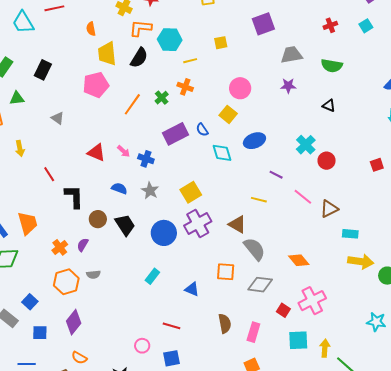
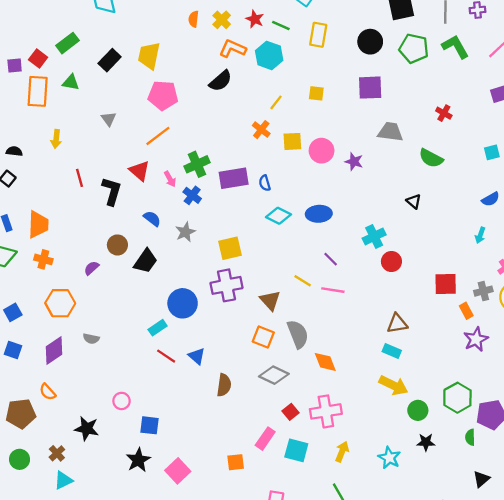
red cross: (330, 25) -> (444, 113), turned 32
cyan square: (366, 26) -> (492, 152), moved
orange semicircle: (91, 29) -> (194, 19), moved
cyan hexagon: (170, 40) -> (269, 55), moved
yellow trapezoid: (107, 54) -> (149, 56), moved
yellow line: (190, 61) -> (276, 102), turned -56
purple star: (288, 86) -> (354, 162), moved
green cross: (162, 98) -> (197, 164), moved, size x1.5
orange line: (132, 104) -> (158, 136), moved
yellow square: (228, 114) -> (292, 141), moved, turned 30
cyan diamond: (222, 153) -> (278, 216), turned -65
red square: (377, 165) -> (446, 284), size x1.5
black L-shape: (74, 197) -> (112, 191), moved
pink line: (303, 197) -> (333, 290), moved, turned -48
brown triangle: (329, 209) -> (397, 324), moved
black trapezoid: (125, 225) -> (146, 261), turned 50
blue circle: (164, 233) -> (183, 303), moved
orange cross: (60, 247) -> (43, 259), moved, turned 35
gray semicircle: (254, 249) -> (298, 334), moved
orange square: (226, 272) -> (263, 337), moved
gray semicircle: (93, 274) -> (91, 339), moved
brown semicircle: (225, 324) -> (224, 385), moved
red line: (171, 326) -> (166, 356), moved
pink rectangle: (253, 332) -> (265, 439), moved
yellow arrow: (325, 348) -> (342, 452), moved

